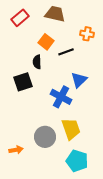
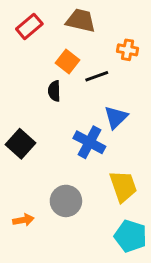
black square: (23, 82) -> (20, 144), moved, turned -30
yellow trapezoid: (71, 129) -> (123, 186), moved
cyan pentagon: (77, 161) -> (131, 236), moved

